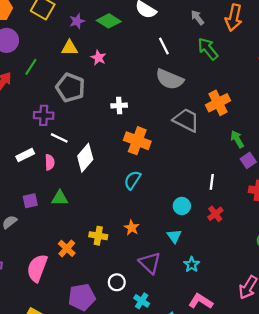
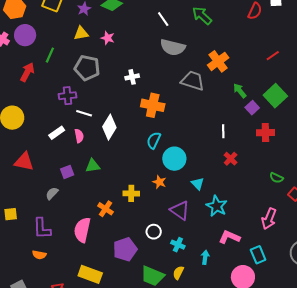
cyan circle: (182, 206) -> (174, 159), moved, size x1.5
cyan star: (192, 264) -> (217, 206), size x1.5

